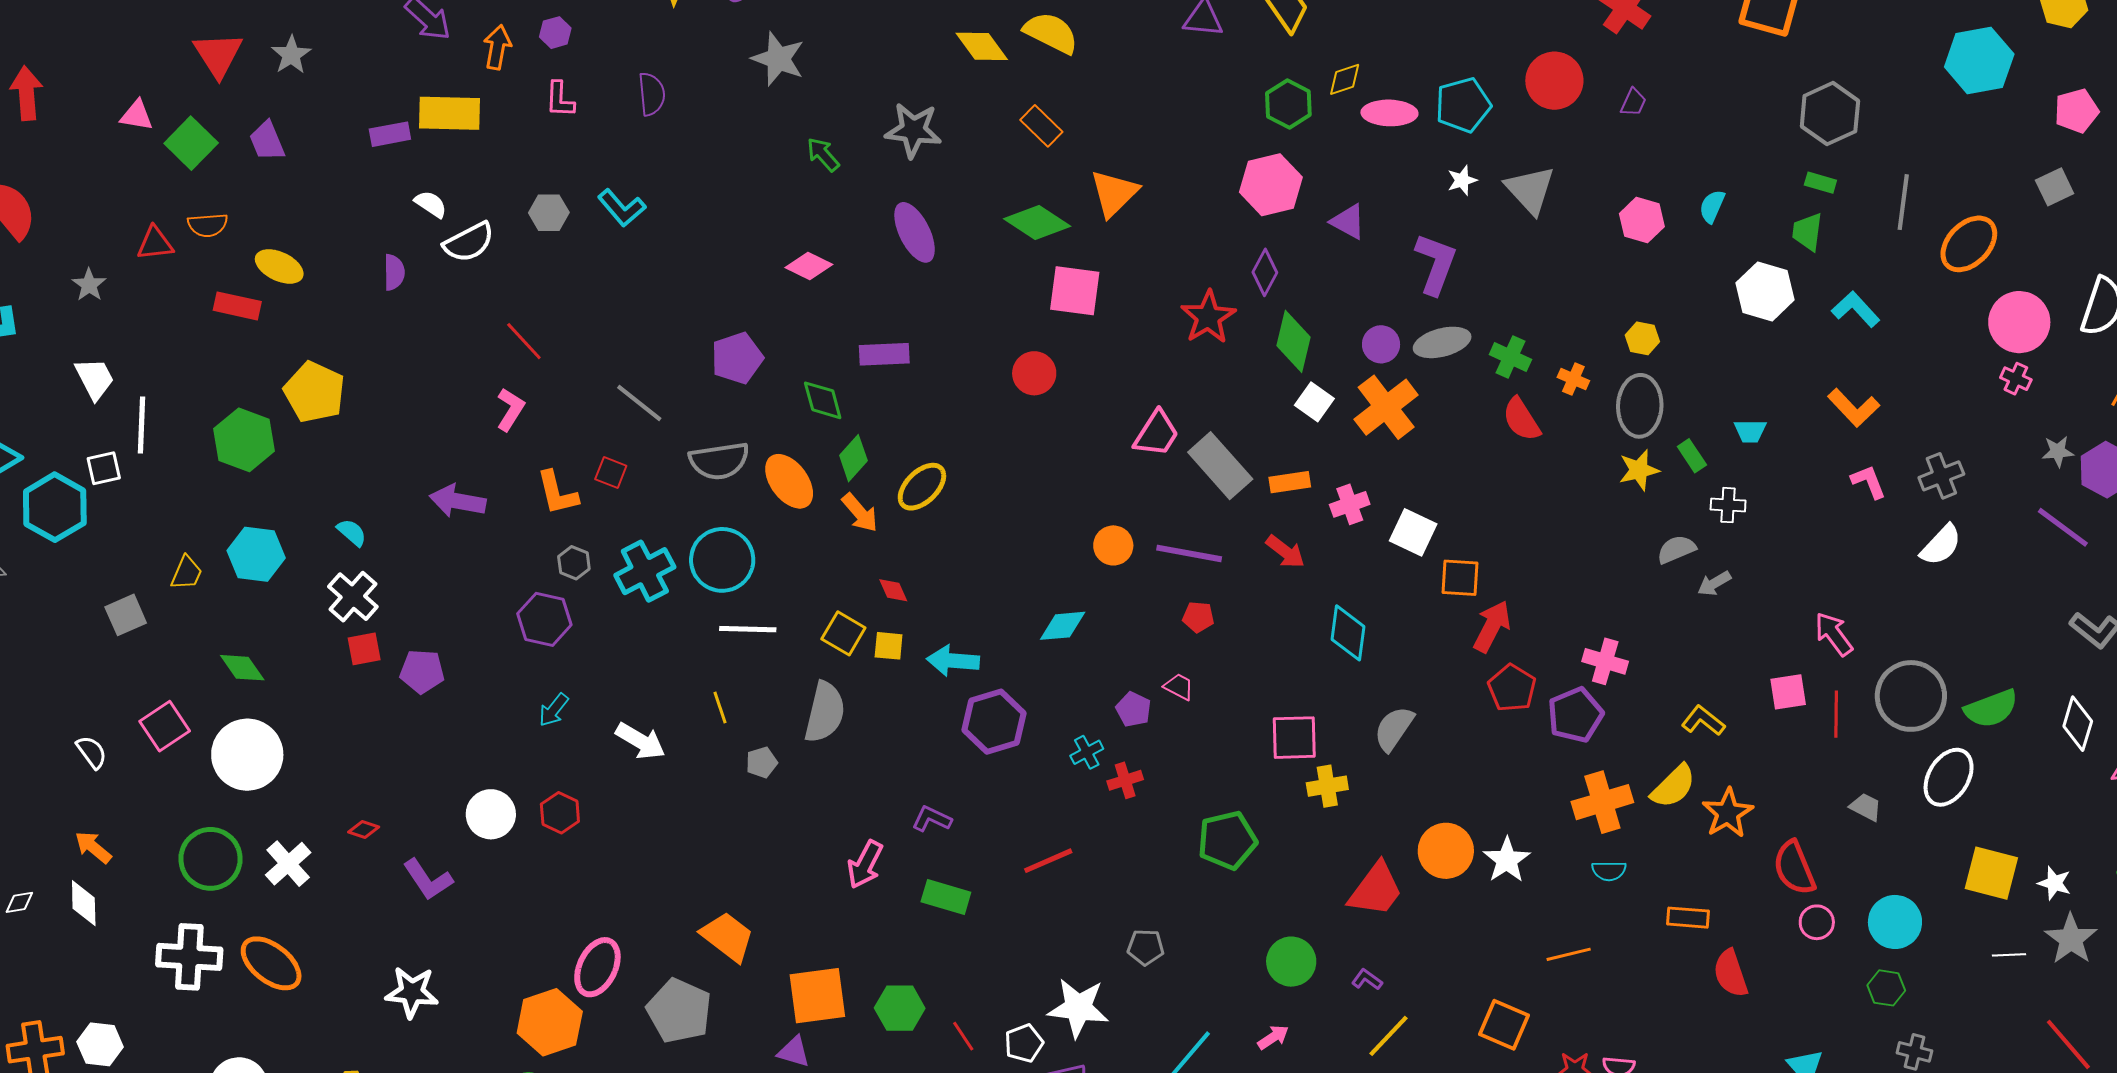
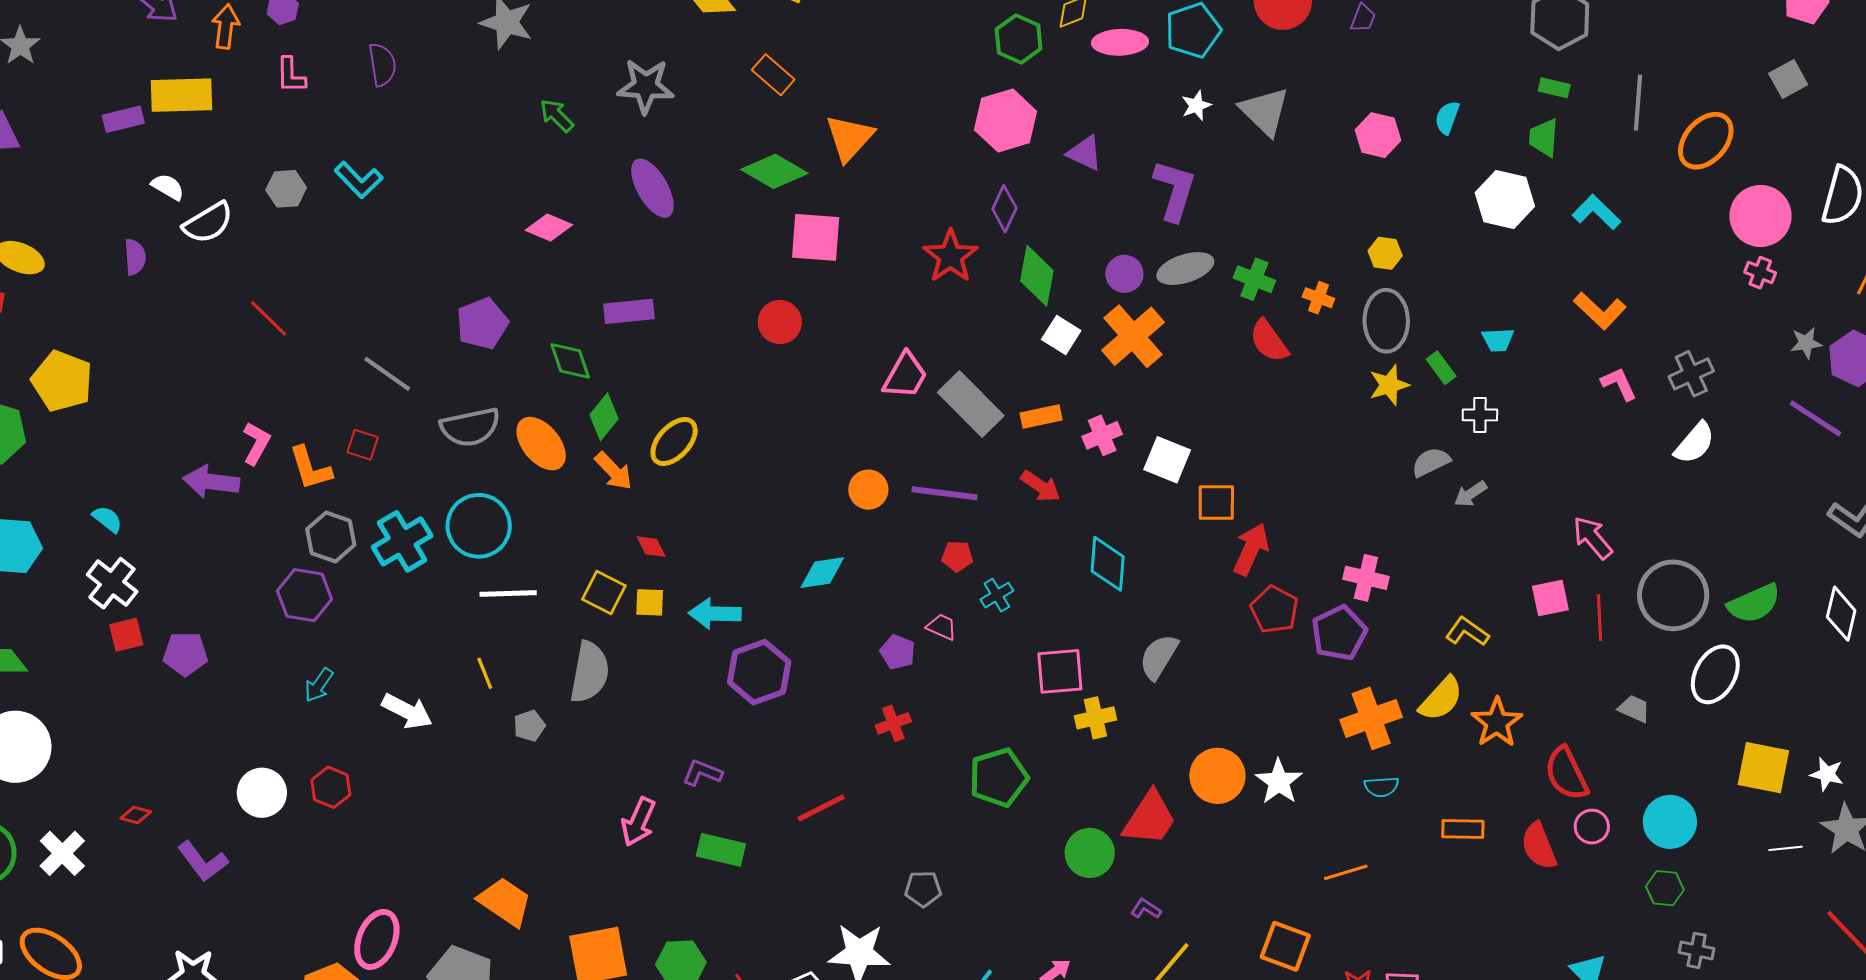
pink L-shape: (510, 409) -> (256, 443), moved
gray hexagon: (574, 563) -> (331, 537), size x1.5
cyan cross: (1087, 752) -> (997, 595), moved
green circle: (1291, 962) -> (1090, 853), moved
red semicircle: (1731, 973) -> (1539, 846), moved

